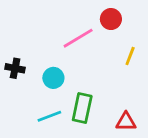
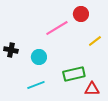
yellow line: (130, 56) -> (95, 41), turned 32
green rectangle: (82, 108) -> (74, 74), moved, turned 65

